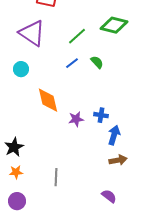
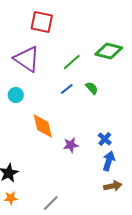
blue cross: (101, 115) -> (105, 139), moved, turned 32
gray line: (56, 177) -> (51, 203), turned 42

